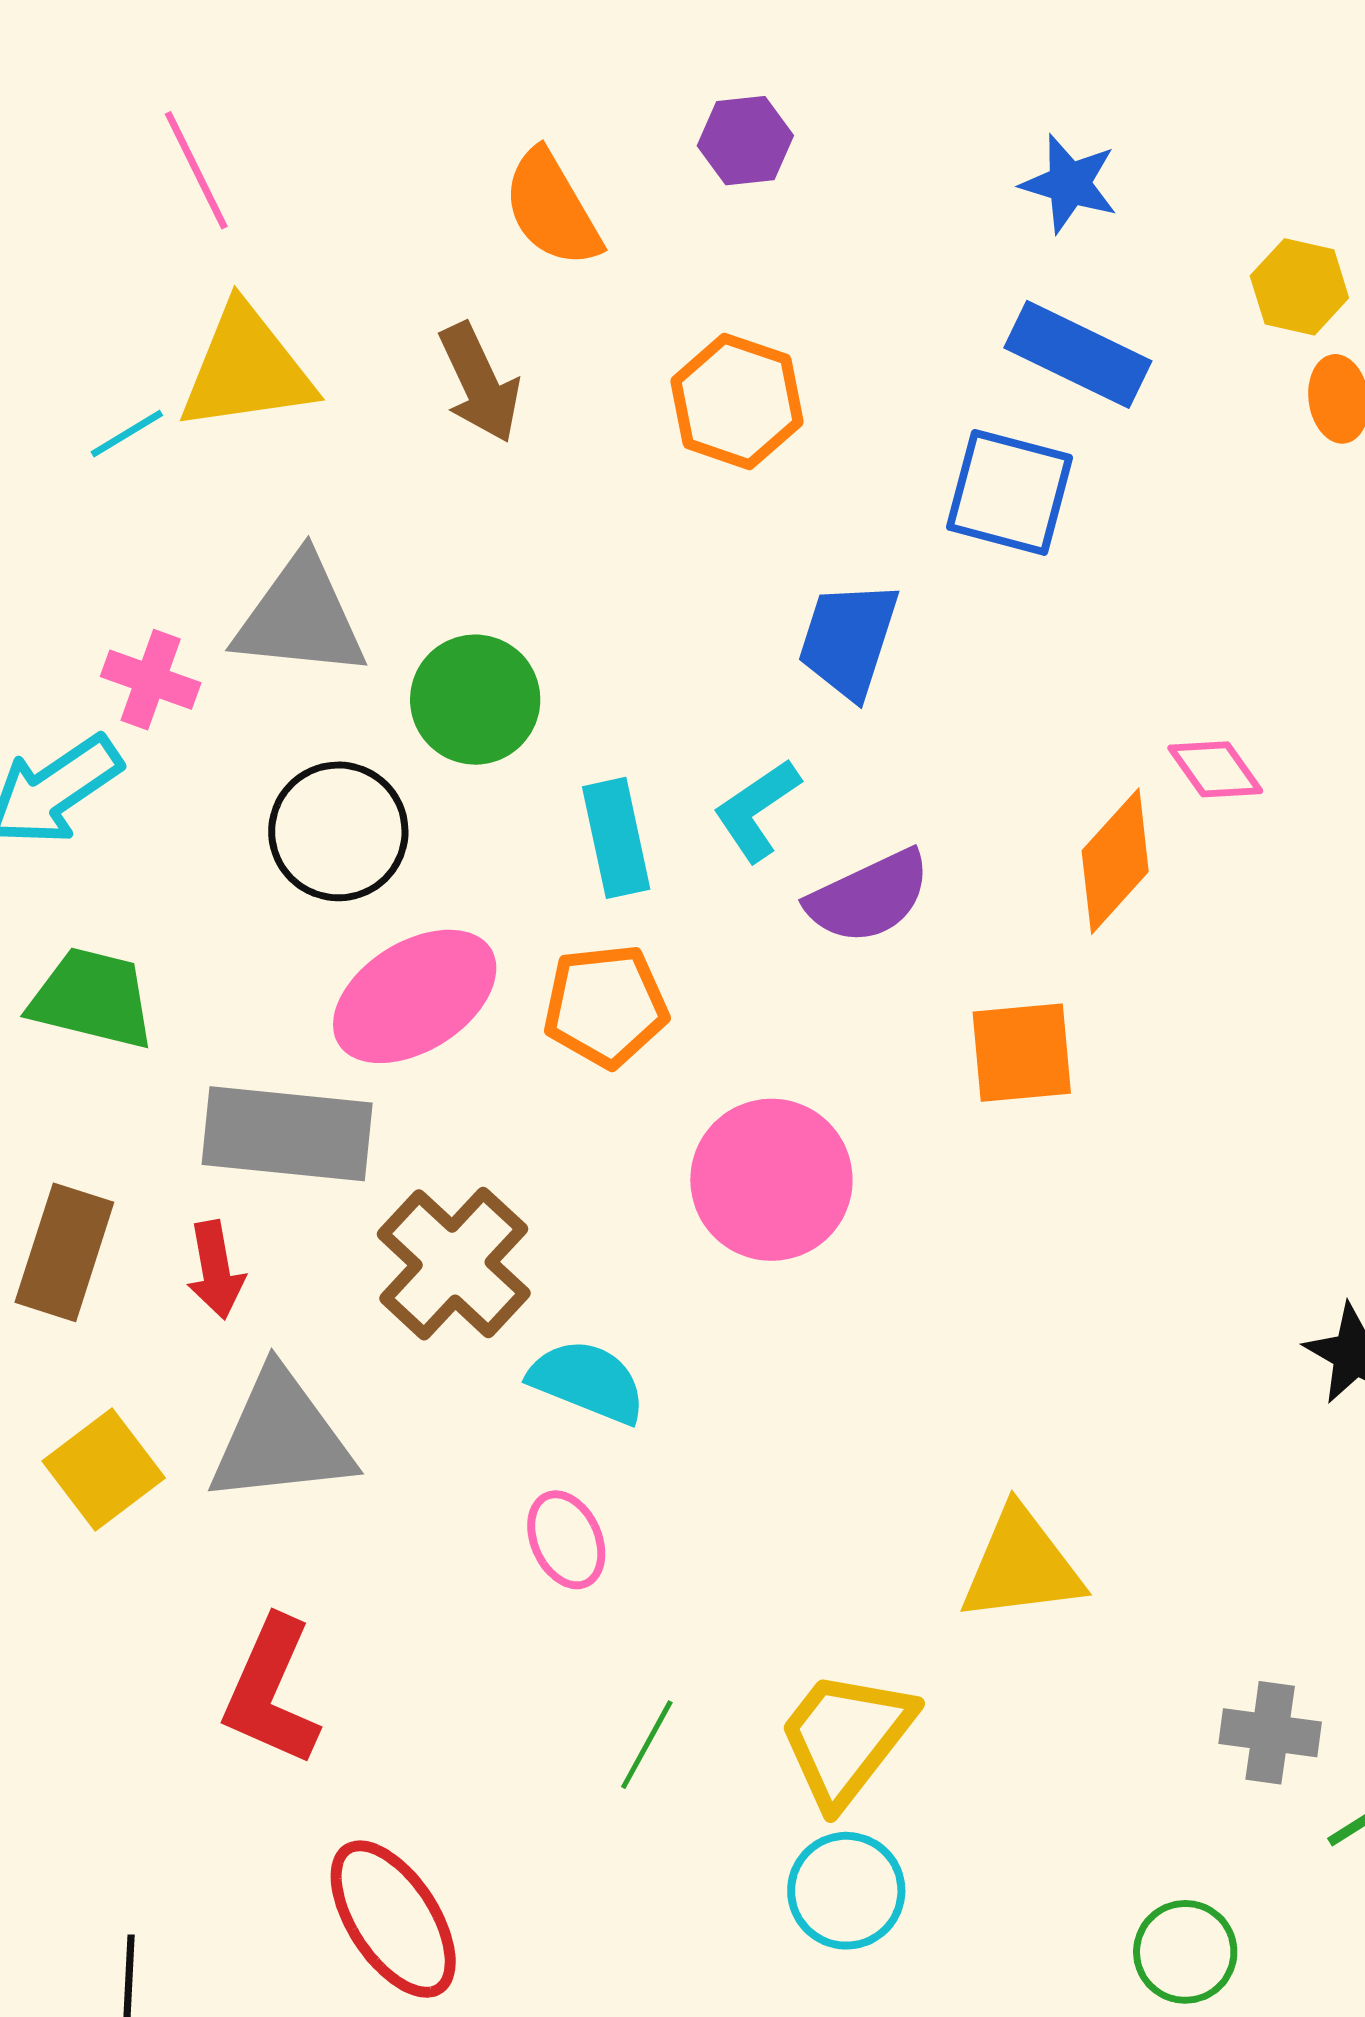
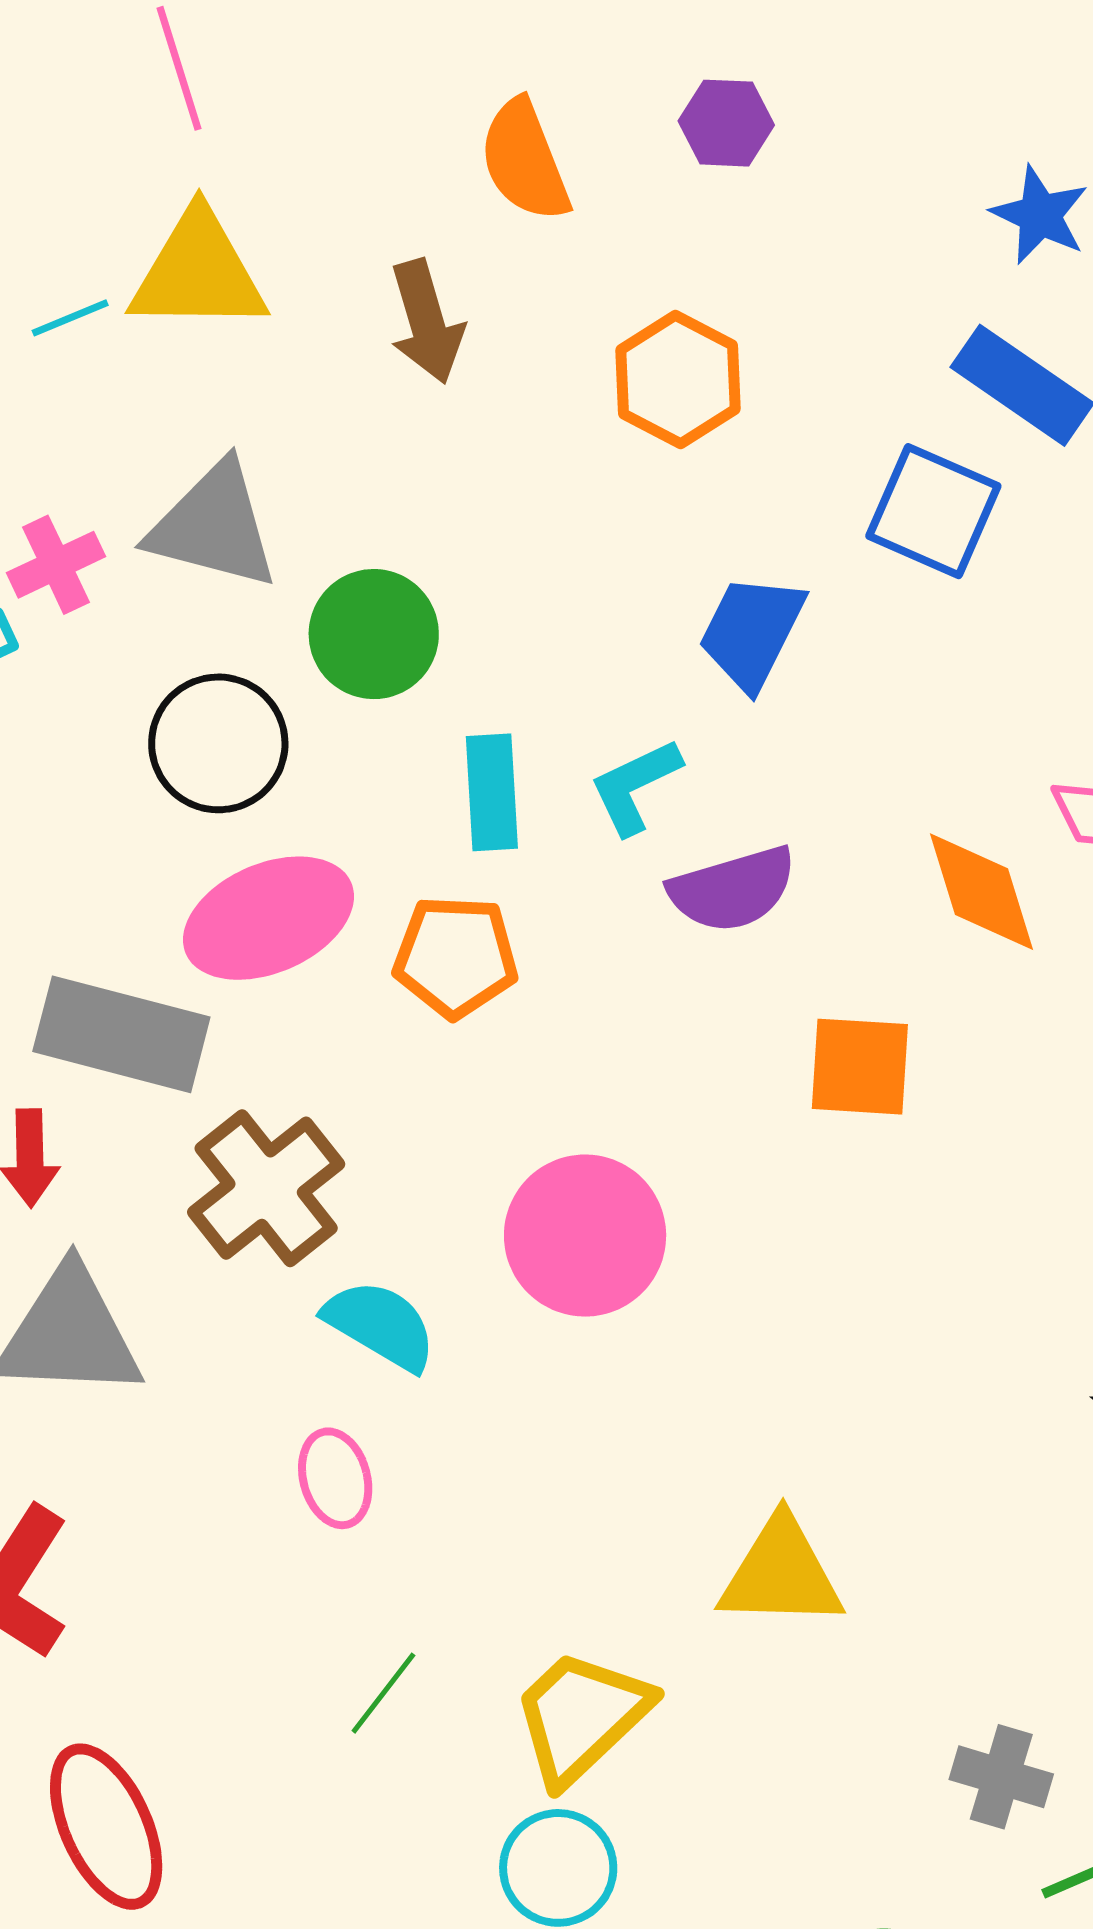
pink cross: (151, 680) -> (56, 565), turned 36
orange diamond: (1115, 861) -> (982, 892), turned -68
pink circle: (771, 1180) -> (585, 1236), moved

